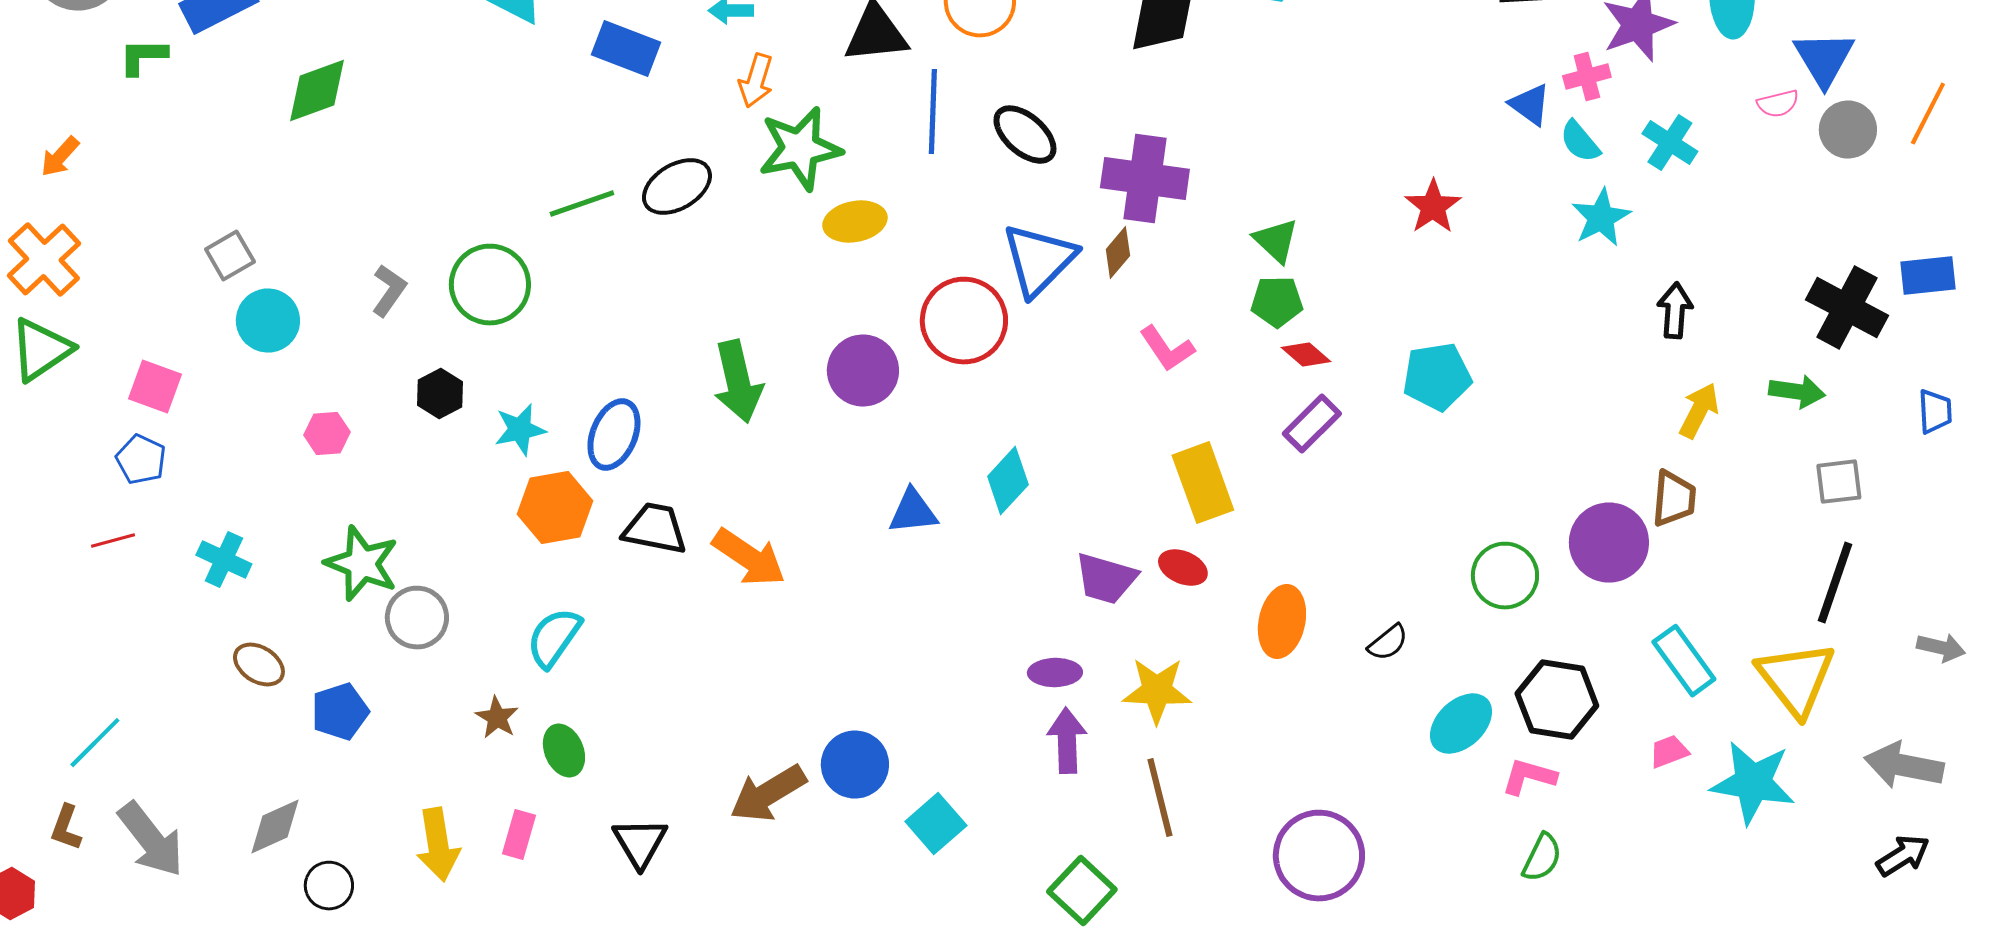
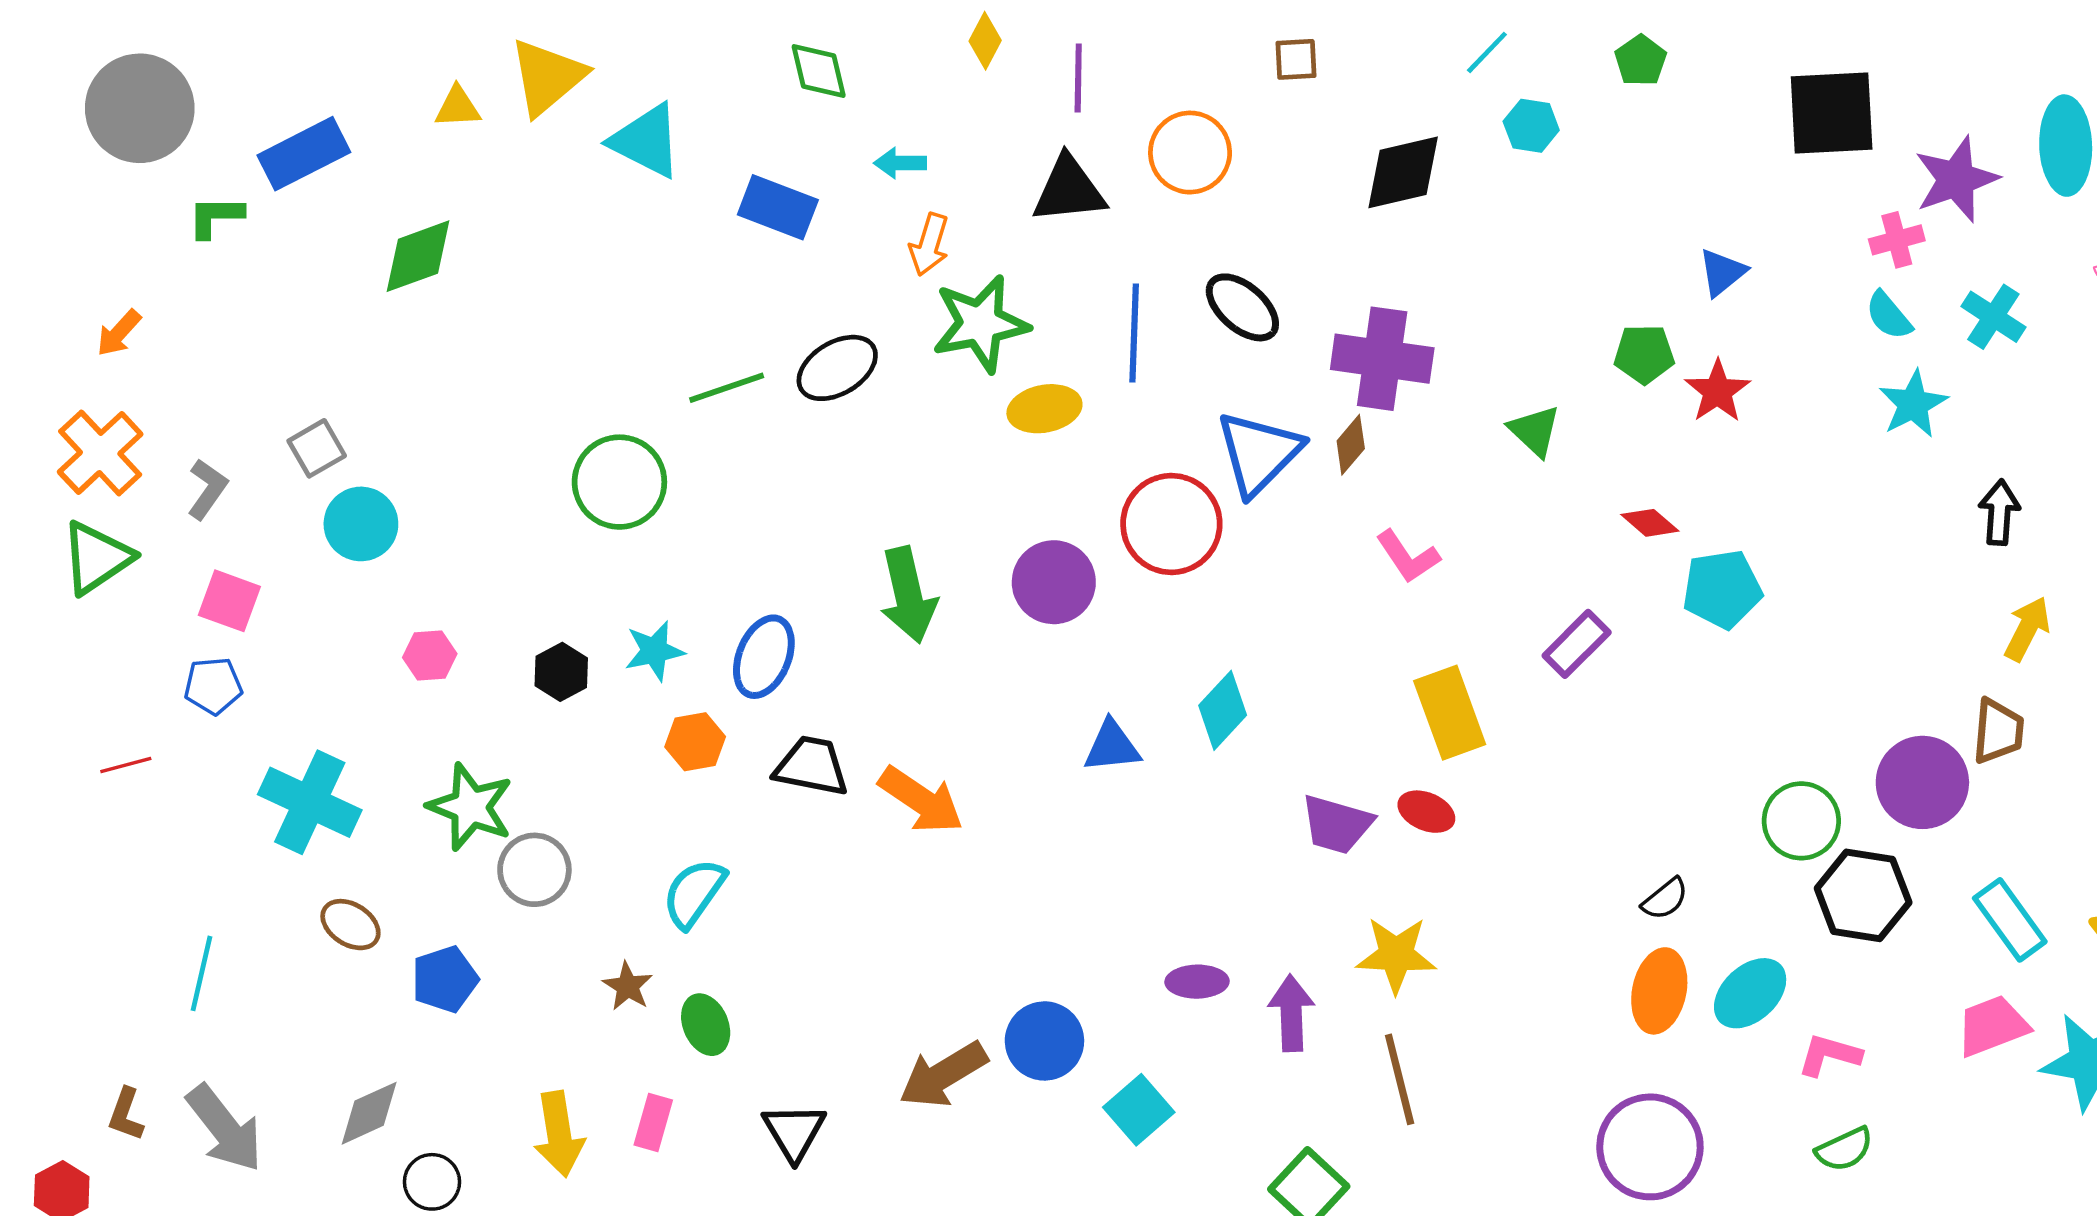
blue triangle: (1530, 105) -> (1722, 272), moved, turned 45
blue line: (933, 112) -> (1134, 333), moved
gray L-shape: (389, 291) -> (207, 489), moved
green pentagon: (1277, 302) -> (1644, 354), moved
red diamond: (1306, 355) -> (1650, 523), moved
black hexagon: (440, 394) -> (561, 672), moved
blue pentagon: (141, 460) -> (213, 686), turned -30
orange hexagon: (555, 508) -> (695, 742), size x0.7
red line: (113, 541) -> (126, 765), moved
cyan cross: (224, 560) -> (310, 802), size x1.6
orange ellipse: (1282, 622) -> (1659, 991), moved
purple ellipse: (1055, 673) -> (1197, 982), moved
black hexagon: (1557, 700) -> (1863, 895), moved
cyan line: (95, 743) -> (201, 973), moved, turned -32
pink trapezoid: (1669, 752) -> (1992, 1026), size x1.6
purple circle: (1319, 856) -> (1650, 1147), moved
green semicircle: (1542, 858) -> (1844, 1149), turned 39

